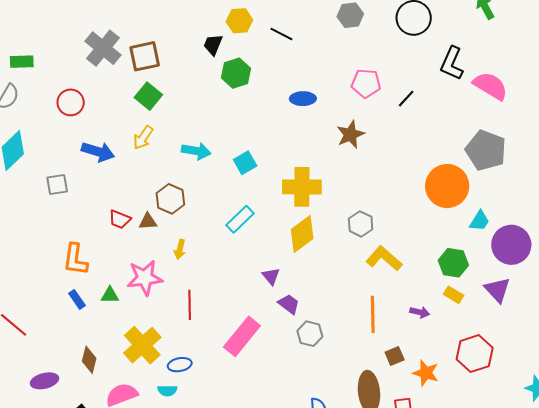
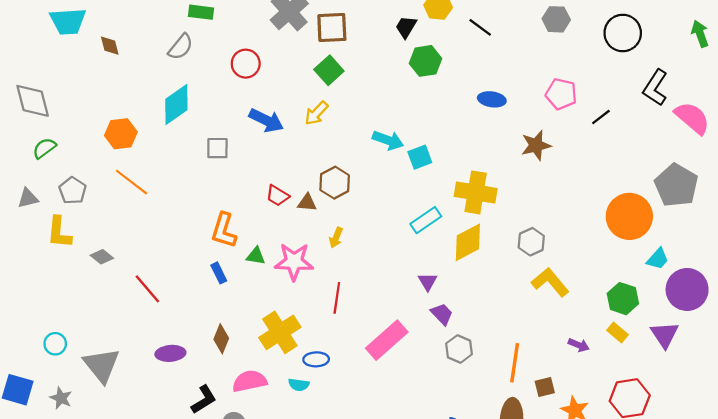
cyan arrow: (196, 151) -> (388, 140), moved
cyan rectangle: (240, 219) -> (426, 220), moved
green triangle: (110, 295) -> (256, 256), moved
orange line: (373, 314) -> (515, 363), moved

